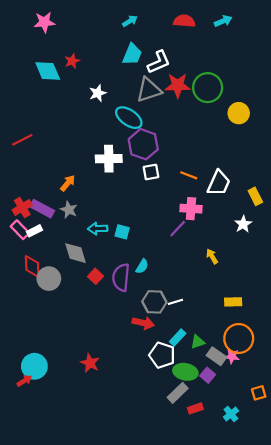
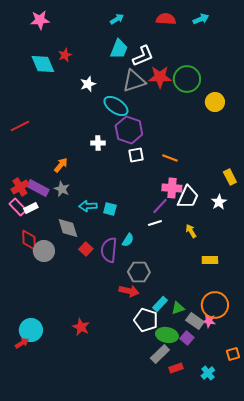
white cross: (109, 159) -> (98, 143), size x0.6
white trapezoid: (219, 183) -> (188, 197), moved
white line: (175, 302) -> (155, 223), moved
yellow rectangle: (233, 302) -> (210, 260), moved

